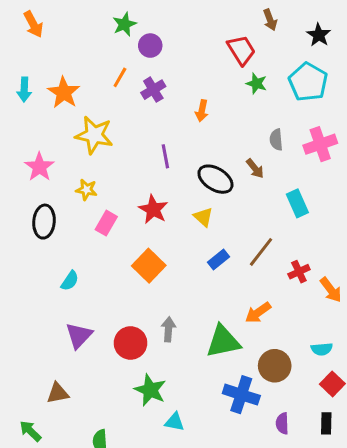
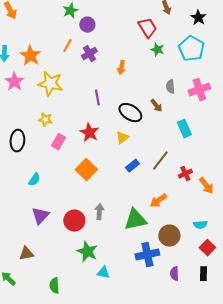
pink star: (39, 167) -> (14, 82), moved
yellow triangle: (203, 217) -> (122, 138), turned 40
blue cross: (241, 395) -> (147, 255), turned -30

